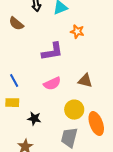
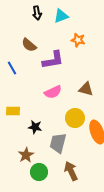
brown semicircle: (16, 24) -> (29, 45), moved
blue line: (14, 81) -> (12, 68), moved
gray trapezoid: (69, 138) -> (58, 143), moved

